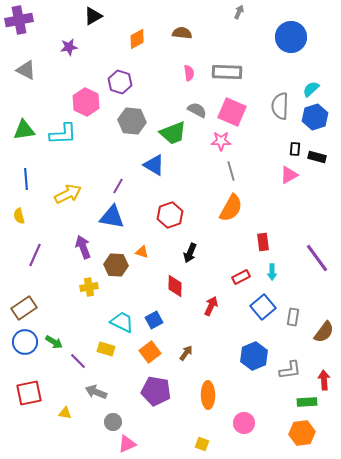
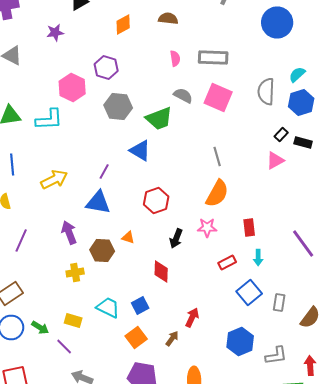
pink star: (221, 141) -> (207, 228), moved
black rectangle: (295, 149) -> (281, 134), turned 40
red arrow: (211, 306) -> (192, 318), moved
yellow rectangle: (106, 349) -> (73, 320), moved

